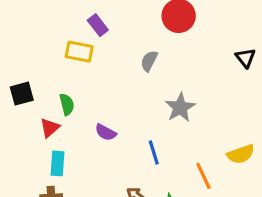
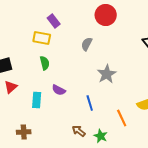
green semicircle: (67, 104) -> (45, 63), moved
red triangle: (50, 128) -> (11, 87), moved
cyan rectangle: (57, 163) -> (37, 100), moved

